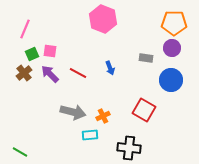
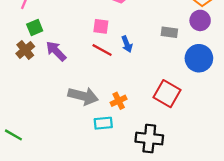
pink square: (50, 51) -> (101, 26), moved
red line: (78, 73) -> (102, 50), moved
green line: (20, 152) -> (13, 135), moved

